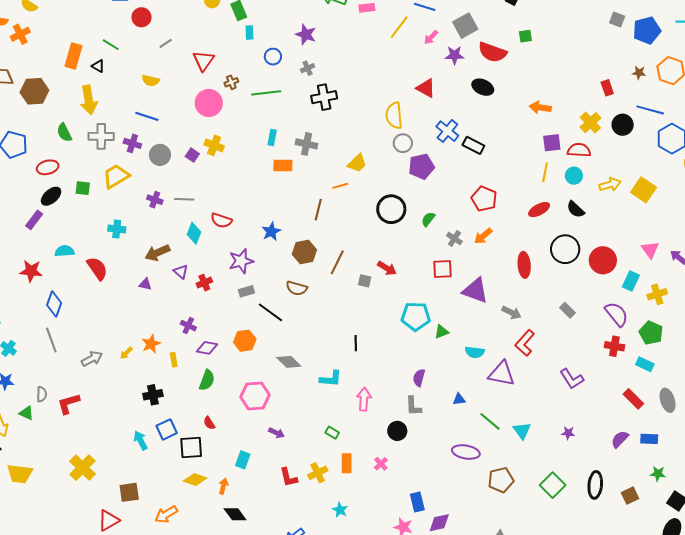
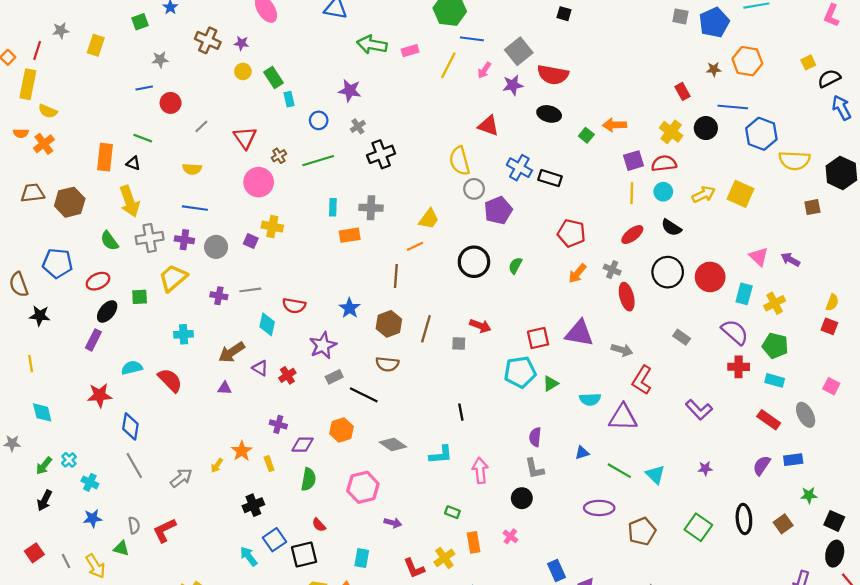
green square: (525, 36) -> (586, 135), moved, turned -32
gray cross: (454, 239) -> (612, 270), moved
red square: (442, 269) -> (538, 338), moved

